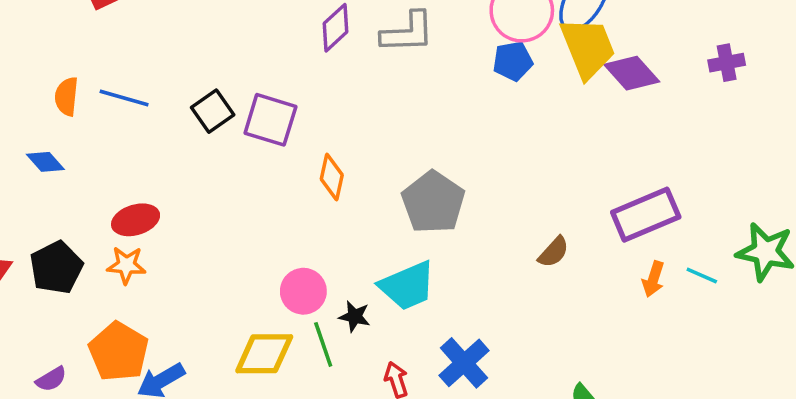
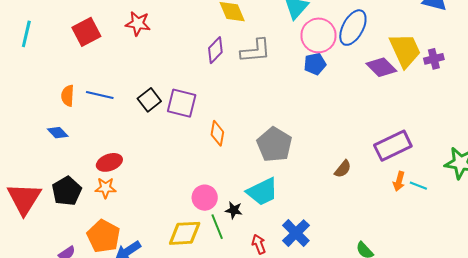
yellow trapezoid: (588, 48) -> (405, 50), moved
cyan line: (702, 276) -> (418, 186), moved

